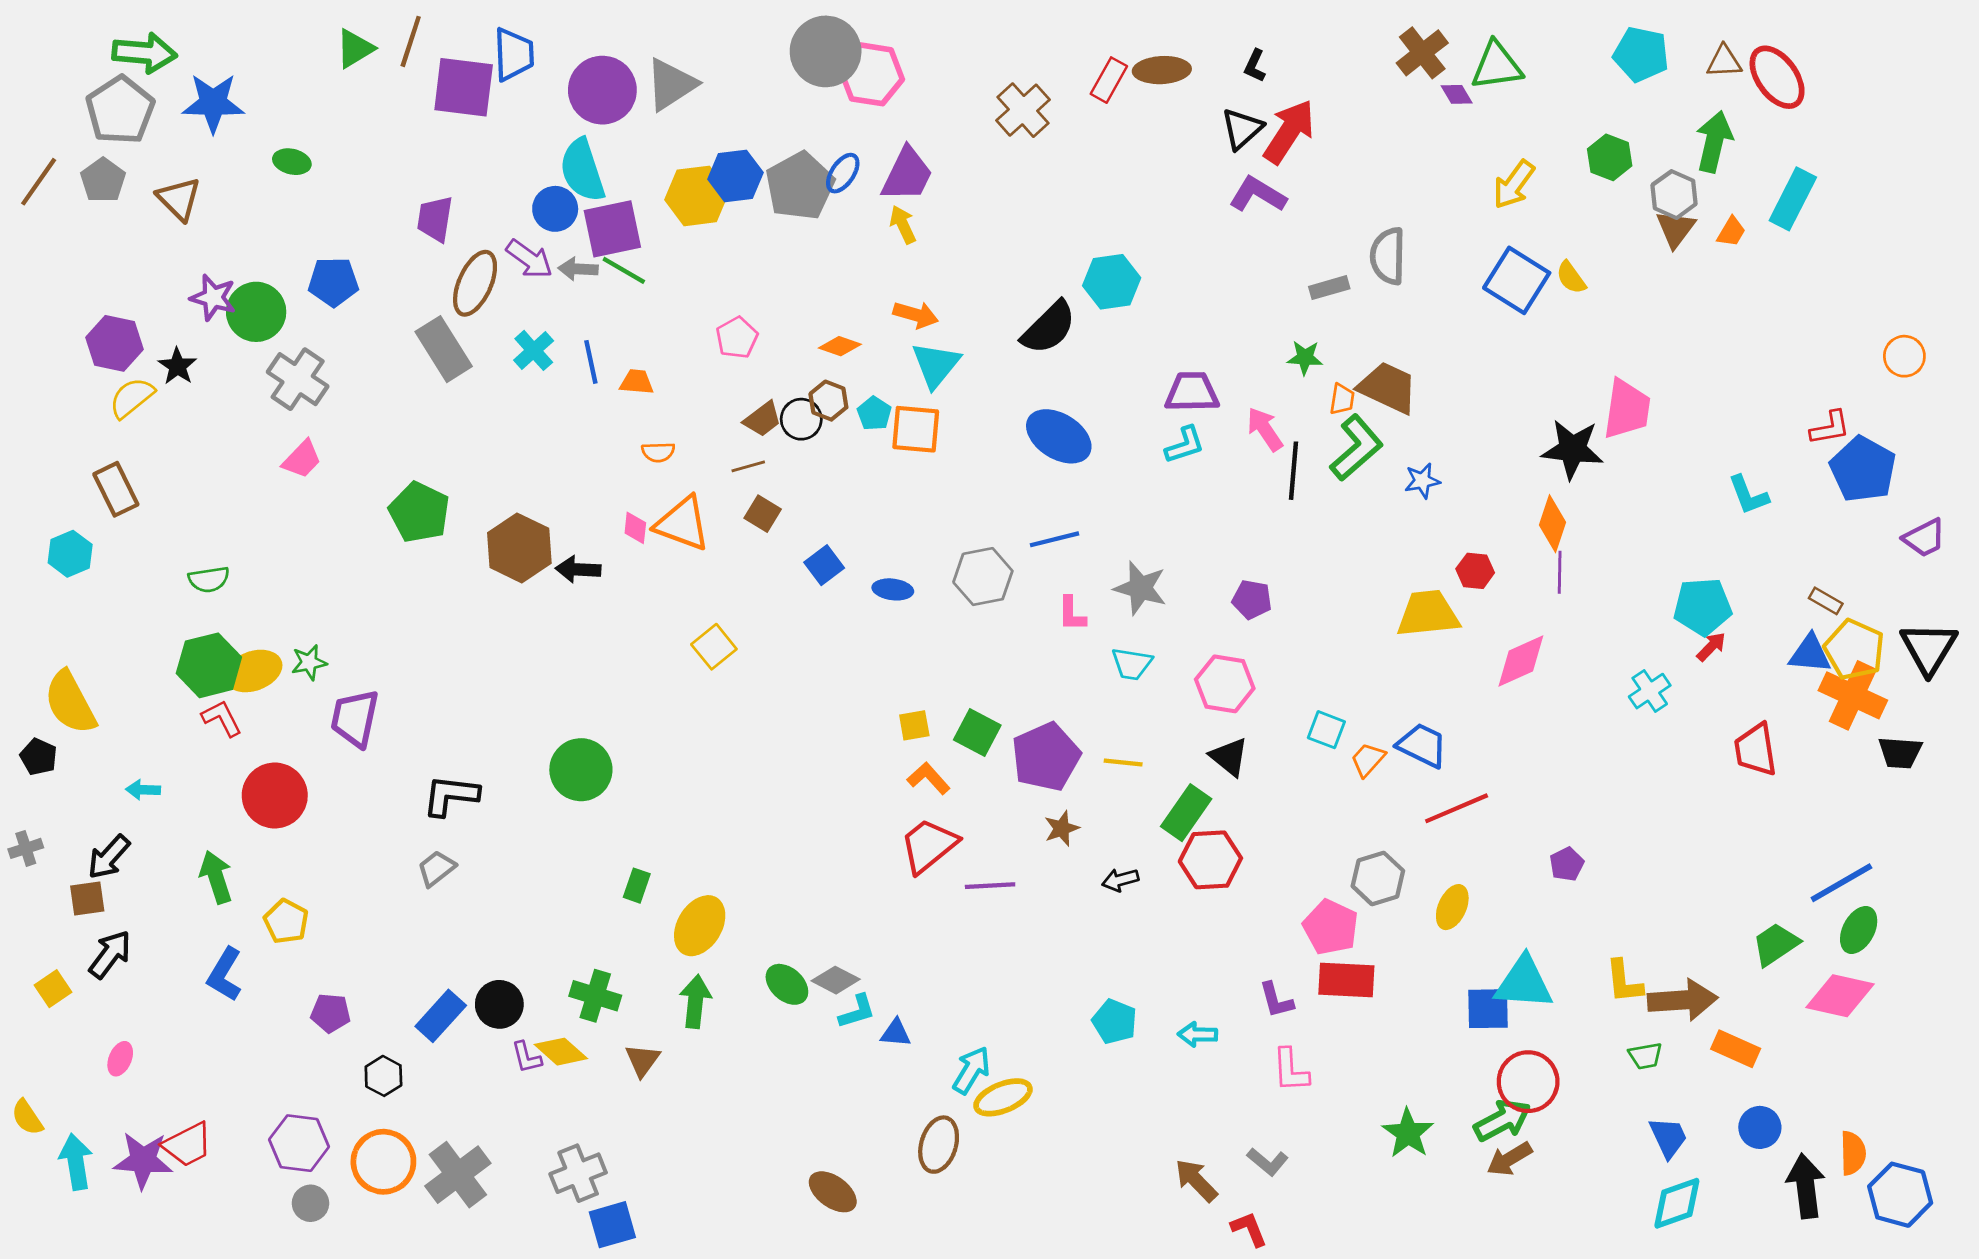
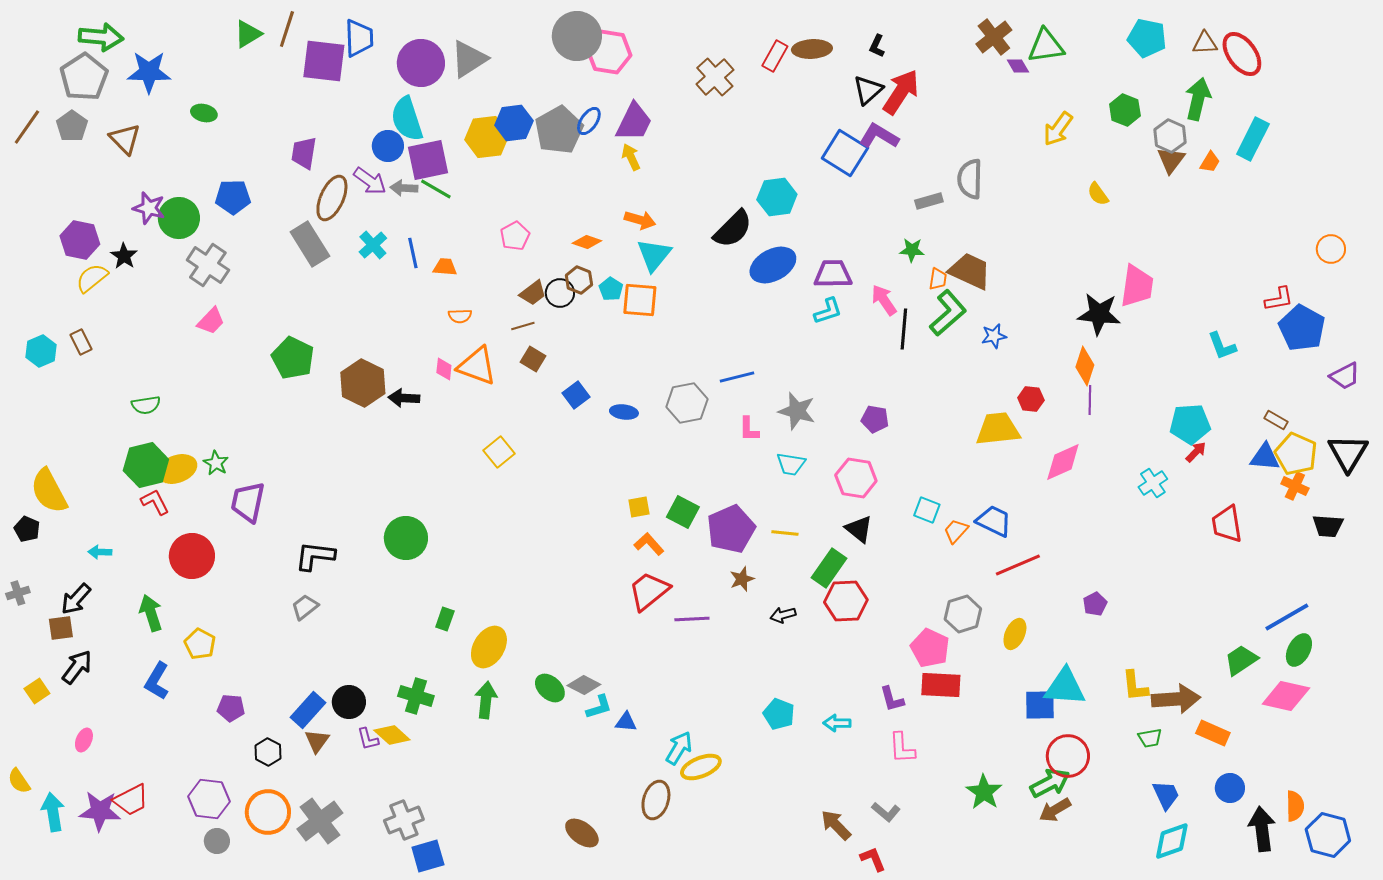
blue square: (1517, 280) -> (845, 153), moved
blue ellipse: (1059, 436) -> (773, 265), moved, turned -60
brown rectangle: (116, 489) -> (81, 342), size x0.7
cyan hexagon: (70, 554) -> (41, 351), moved
green star: (309, 662) -> (216, 463), turned -30
orange cross: (1853, 695) -> (1295, 486), size x0.6
brown triangle: (642, 1060) -> (317, 741), moved

